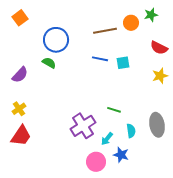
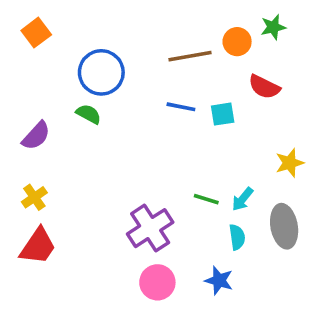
red semicircle: (159, 48) -> (264, 87), moved
yellow star: (160, 76) -> (290, 163), moved
cyan arrow: (107, 139) -> (242, 199), moved
pink circle: (96, 162) -> (157, 282), moved

